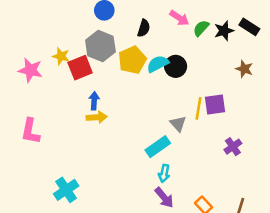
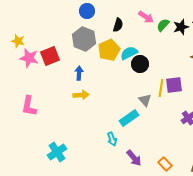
yellow star: (61, 56) -> (18, 41), moved
black circle: (176, 66) -> (140, 64), moved
red square: (80, 68) -> (50, 56), moved
blue arrow: (94, 101) -> (79, 73), moved
cyan arrow: (164, 173) -> (112, 139), moved, turned -32

